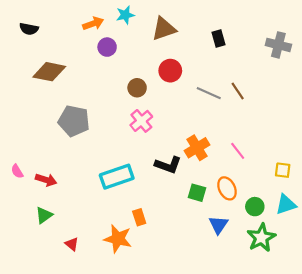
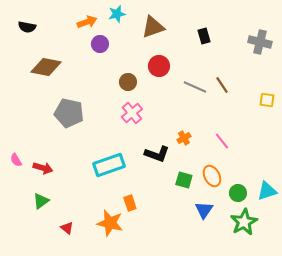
orange cross: (197, 148) -> (184, 138), size x0.6
yellow square: (283, 170) -> (267, 100), moved

